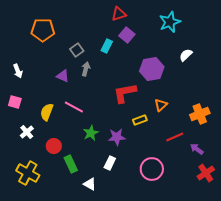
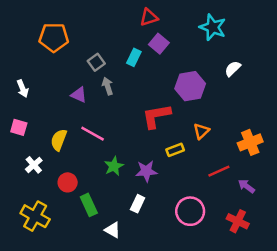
cyan star: (170, 22) -> (213, 27), turned -30
gray arrow: (86, 69) -> (108, 86), turned -32
red cross: (206, 173) -> (238, 221), moved, turned -30

